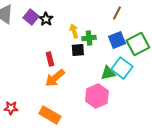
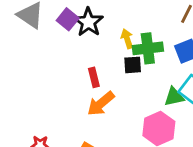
black star: (46, 19) -> (88, 22), size x1.5
green cross: (89, 38) -> (148, 48), size x1.5

